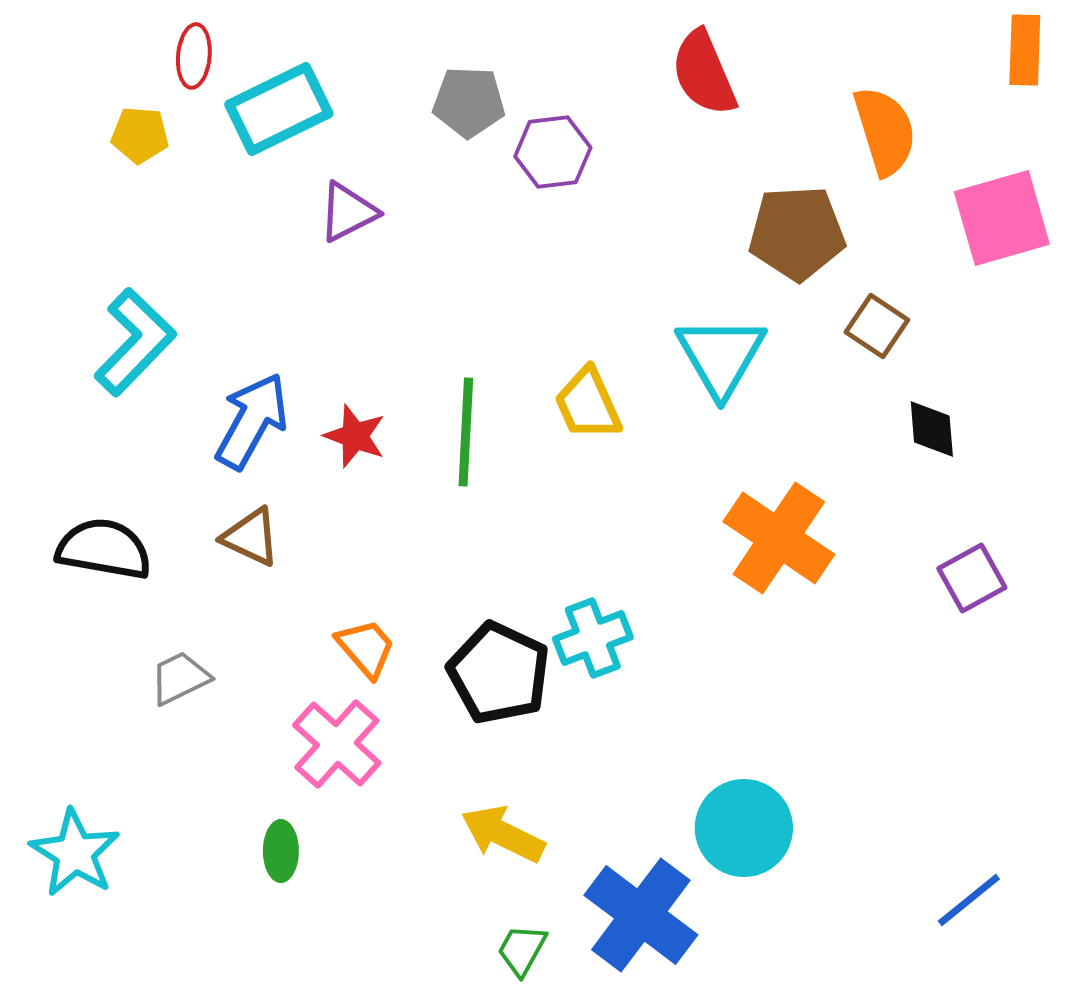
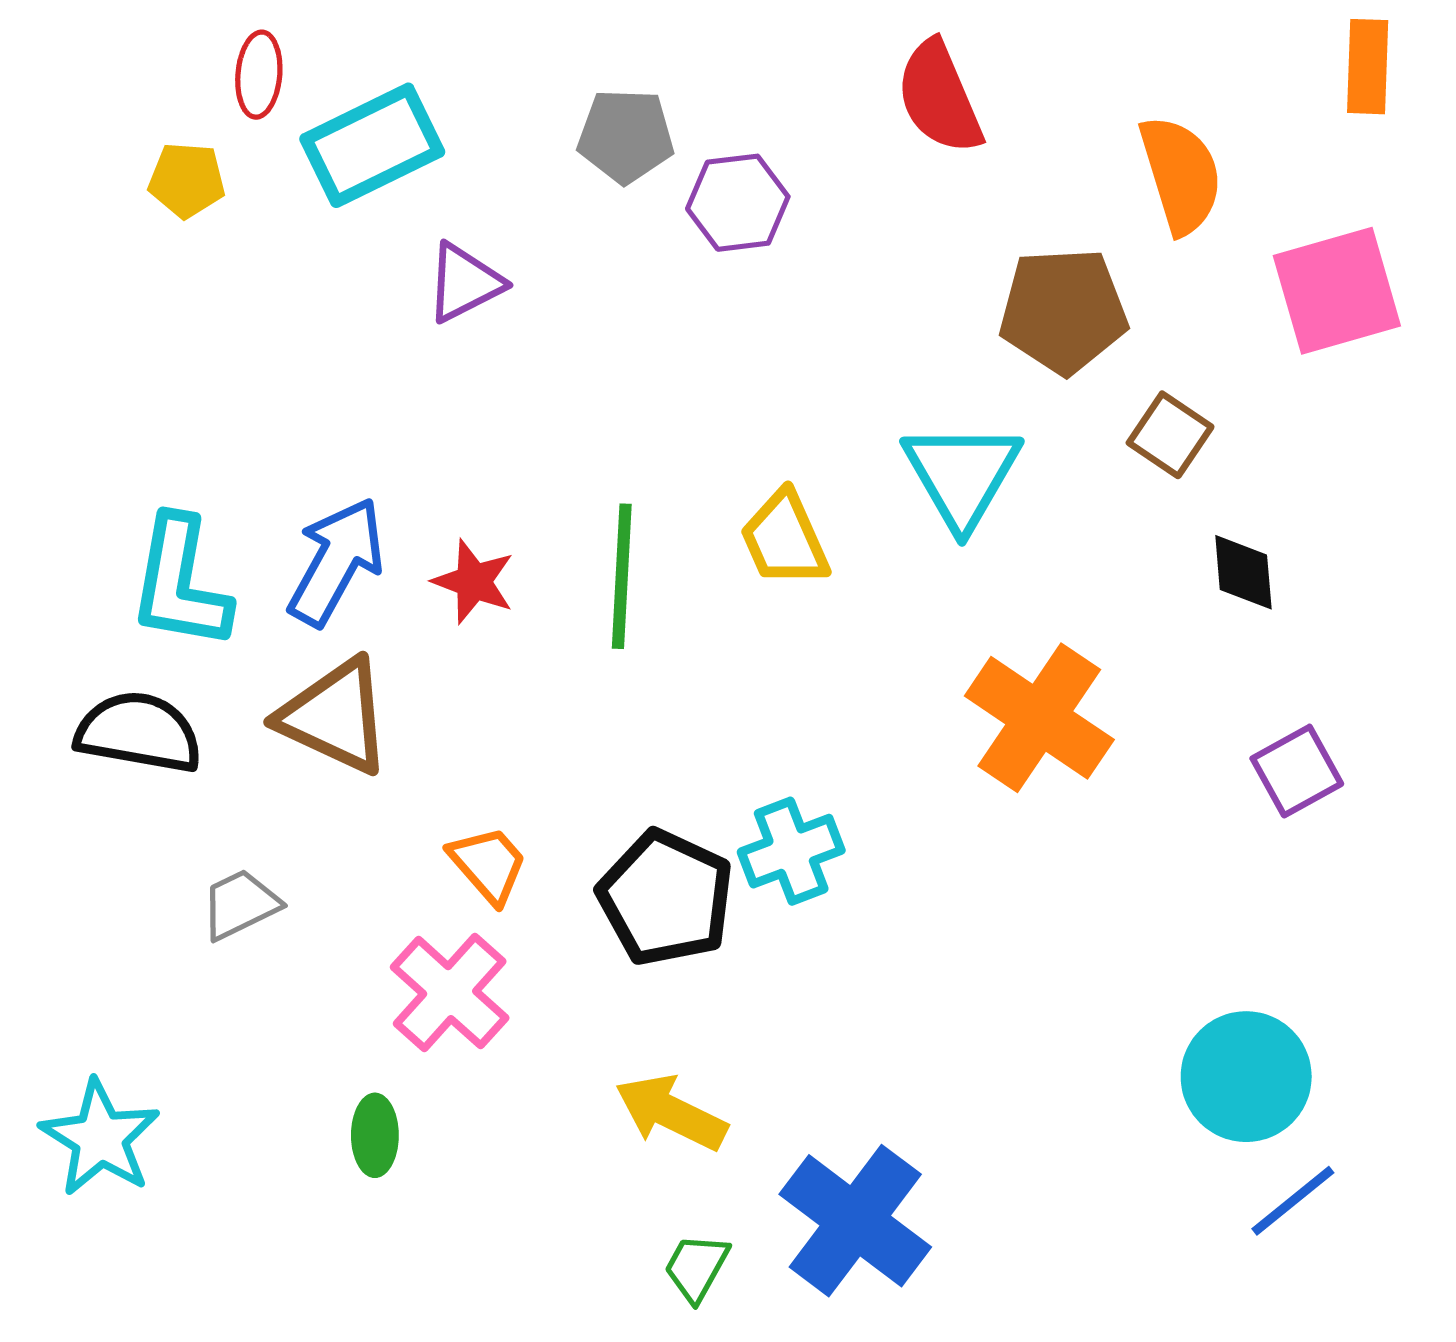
cyan L-shape: (135, 342) -> (180, 583), moved, turned 146
brown triangle: (251, 537) -> (335, 716), size x1.5
cyan circle: (744, 828) -> (1246, 1077), moved

